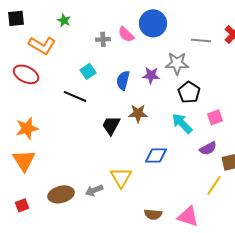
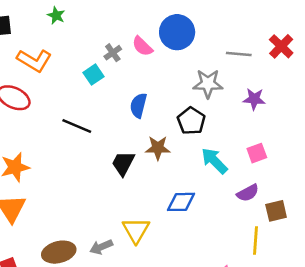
green star: (64, 20) -> (56, 15), moved
gray cross: (103, 39) -> (113, 53), turned -32
cyan square: (88, 71) -> (93, 75), moved
purple star: (151, 75) -> (254, 99), moved
black pentagon: (189, 92) -> (191, 121), moved
yellow line: (214, 185) -> (256, 240), turned -30

